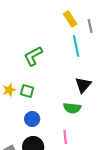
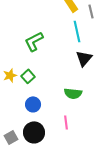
black triangle: (83, 85) -> (84, 58), moved
green square: (27, 91) -> (28, 76), turned 32

